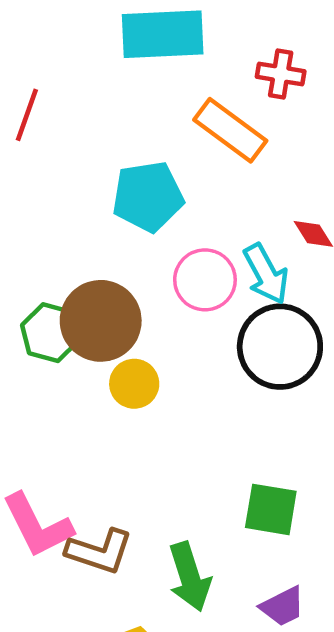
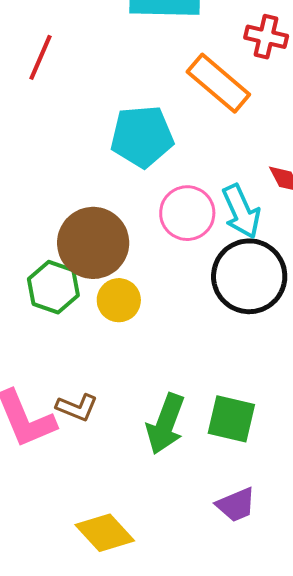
green hexagon: (50, 333) -> (53, 287), moved
brown L-shape: (99, 551) -> (77, 407), moved, size x0.7
green arrow: (190, 577) -> (165, 424), moved, turned 34

